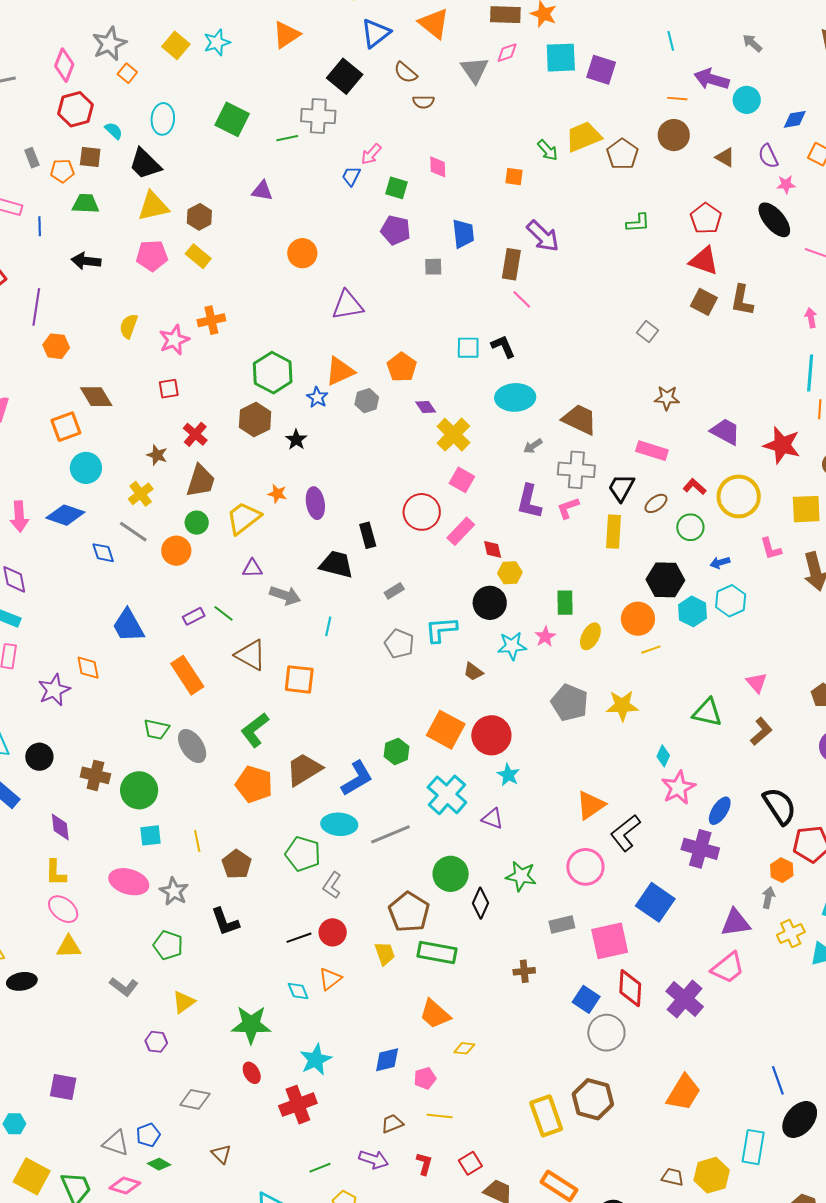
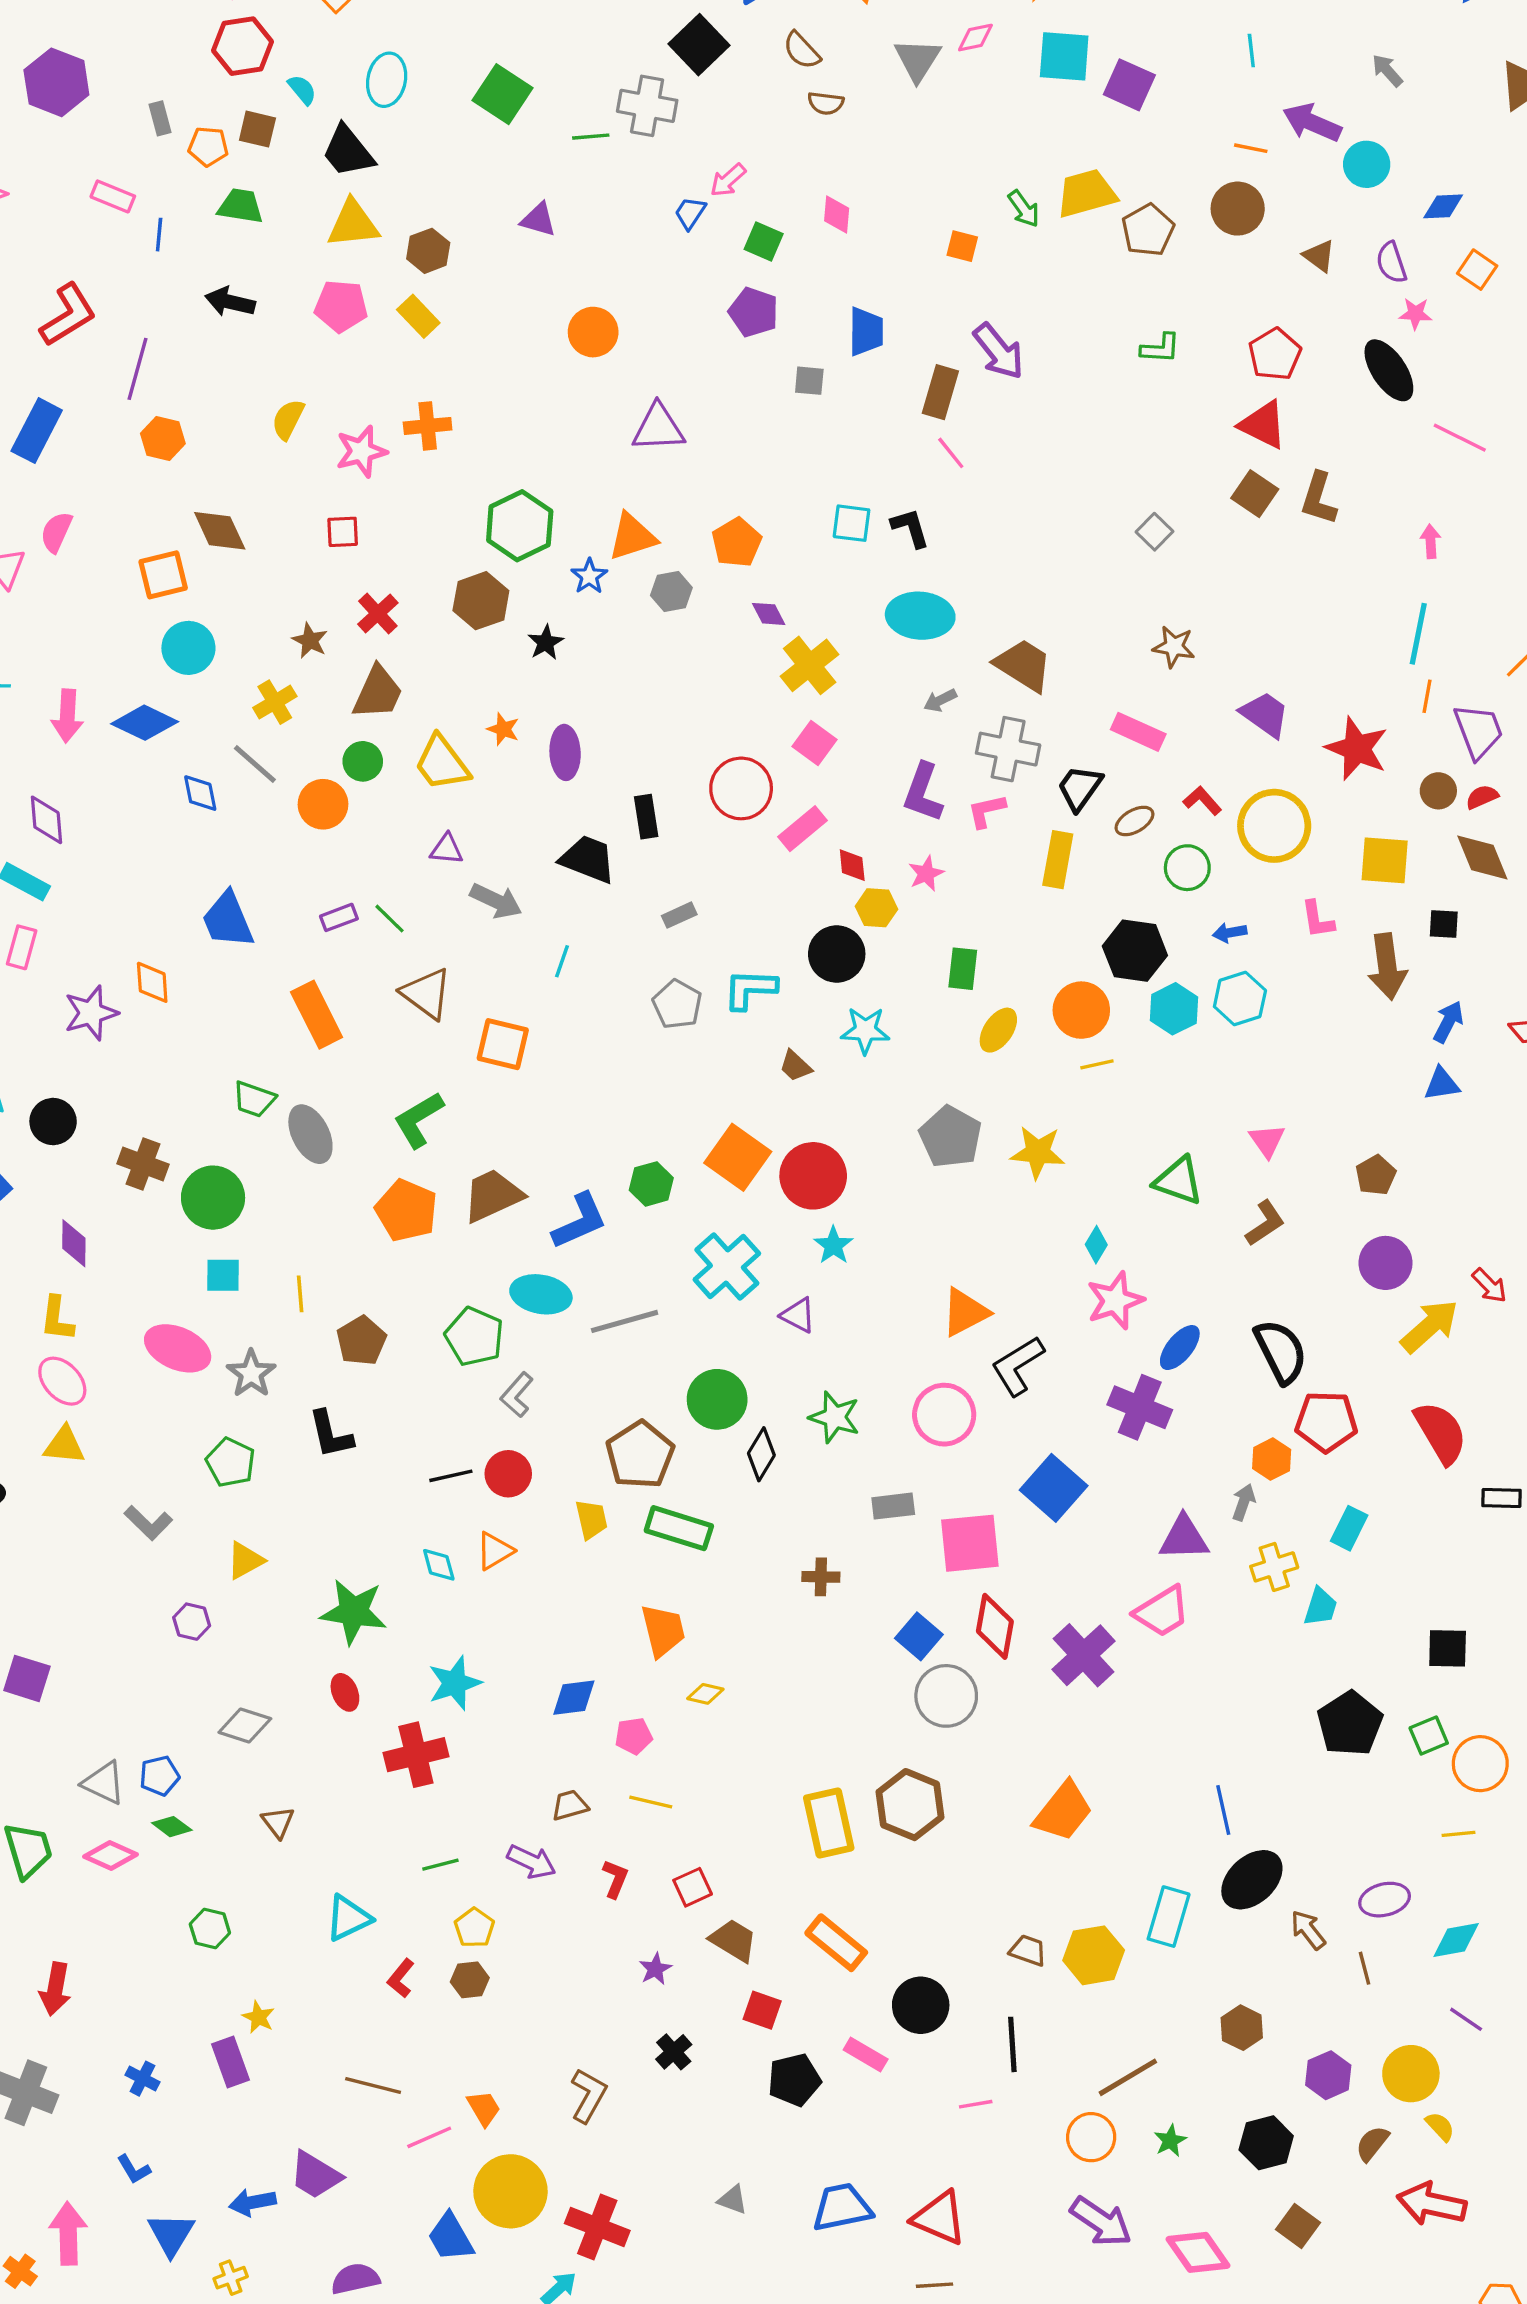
yellow trapezoid: (243, 518) -> (442, 763), turned -96
pink star: (545, 637) -> (926, 874), moved
orange trapezoid: (435, 1014) -> (663, 1631), turned -152

